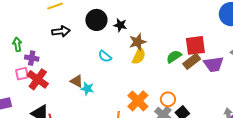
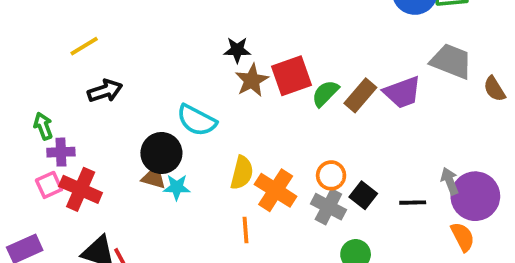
black circle: (96, 20) -> (161, 153), moved
black star: (120, 25) -> (237, 50), moved
green arrow: (17, 44) -> (43, 126), moved
red square: (195, 45) -> (292, 76), moved
cyan semicircle: (105, 56) -> (197, 120), size x1.5
yellow semicircle: (139, 56) -> (242, 173), moved

